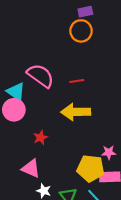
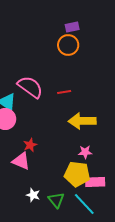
yellow arrow: (76, 112) -> (82, 121), moved
pink star: (109, 152) -> (85, 152), moved
pink triangle: (31, 168) -> (21, 161), moved

